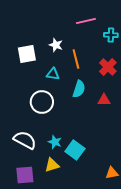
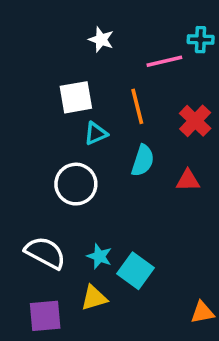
pink line: (86, 21) -> (164, 61), moved
cyan cross: (111, 35) -> (201, 40), moved
white star: (56, 45) -> (101, 40), moved
white square: (27, 54) -> (76, 97), moved
cyan triangle: (53, 74) -> (96, 133), turned -32

